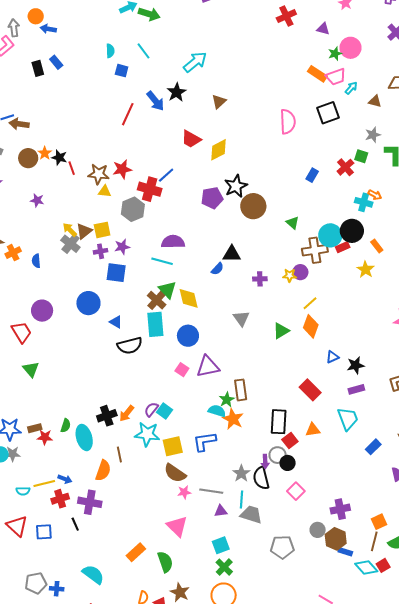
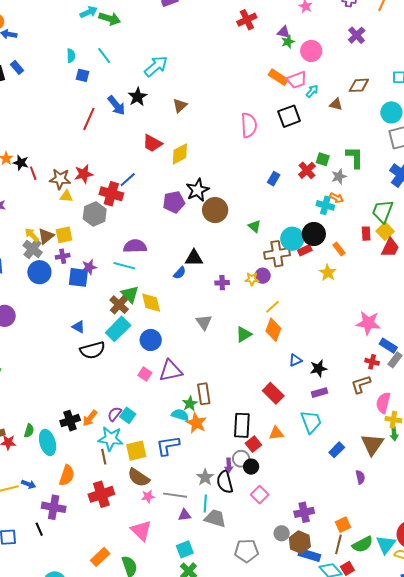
green star: (335, 54) -> (288, 42), moved
gray star: (373, 135) -> (339, 176), moved
purple star: (122, 247) -> (89, 267), moved
blue circle: (88, 303) -> (39, 272), moved
cyan rectangle: (155, 324) -> (118, 329), turned 50
brown line: (119, 454) -> (104, 457), moved
red cross: (60, 499) -> (101, 494), moved, size x1.4
blue rectangle: (345, 552) -> (309, 555), size x1.5

